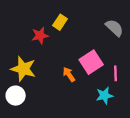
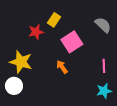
pink square: (91, 62) -> (72, 42), moved
cyan star: (104, 96) -> (104, 91), moved

